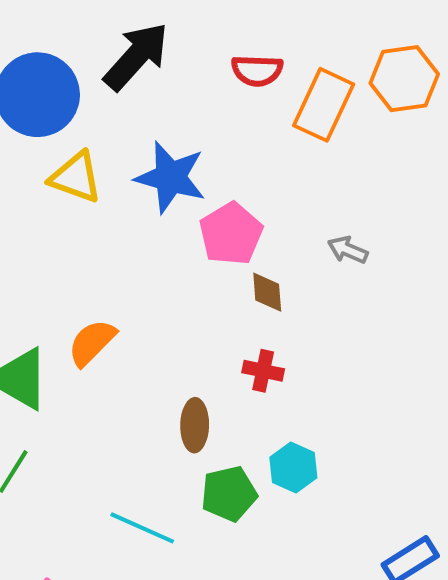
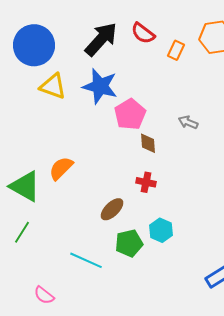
black arrow: (136, 56) -> (101, 39), moved
red semicircle: (257, 71) -> (143, 33), turned 35
orange rectangle: (324, 105) -> (176, 50), size x0.6
brown ellipse: (195, 425) -> (112, 209), turned 45

